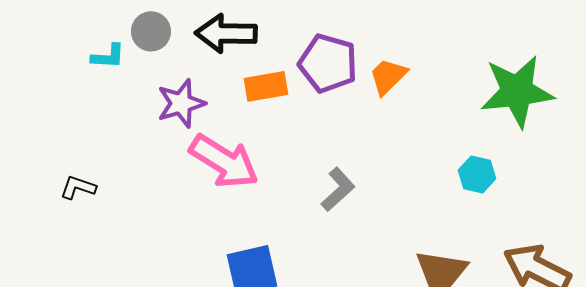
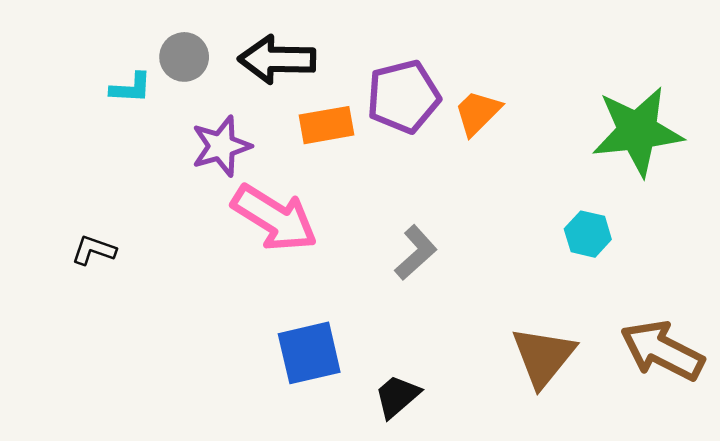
purple pentagon: (328, 63) -> (403, 97), turned -30

